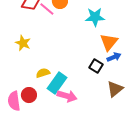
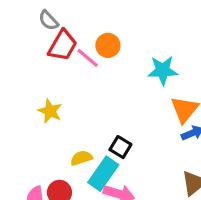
black square: (96, 66) -> (120, 147), moved

